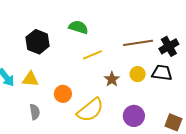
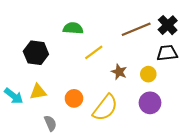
yellow circle: (138, 74) -> (148, 74), moved

